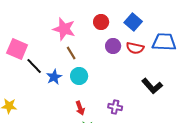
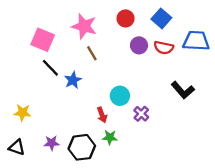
pink square: (17, 49) -> (43, 40), moved
cyan circle: (79, 76) -> (120, 96), moved
purple cross: (115, 107) -> (141, 114), turned 32

